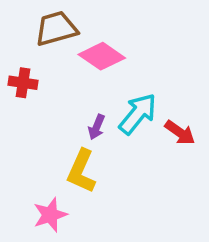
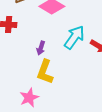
purple arrow: (97, 127) -> (41, 48), moved

